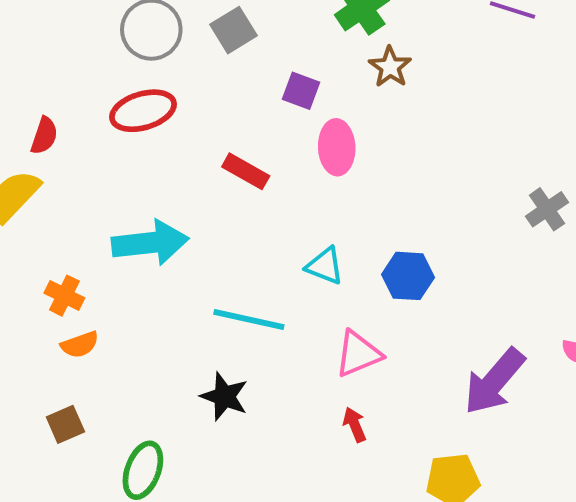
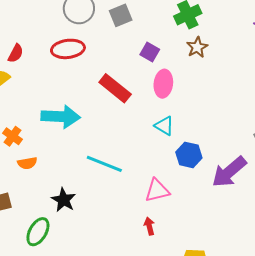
red rectangle: (246, 171) -> (115, 88), size x1.4
cyan triangle: (325, 266) -> (164, 126), moved
orange semicircle: (80, 345) -> (27, 163), moved
purple arrow: (494, 381) -> (229, 172), moved
black star: (224, 396) -> (64, 200), moved

